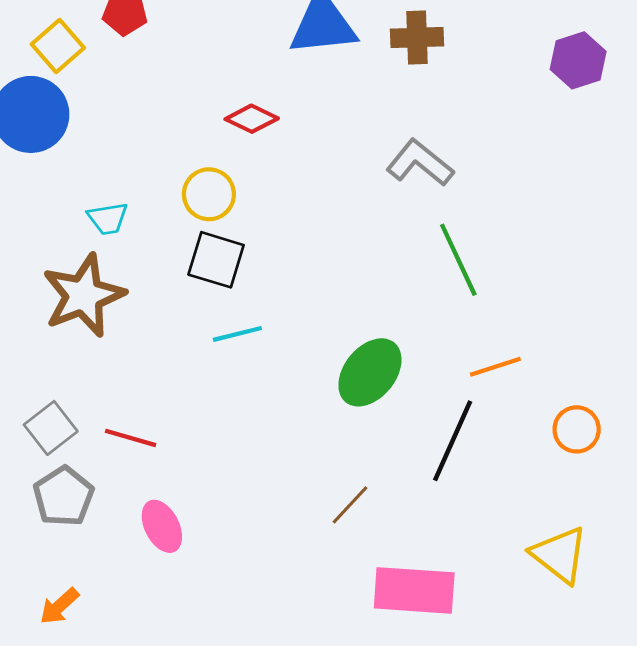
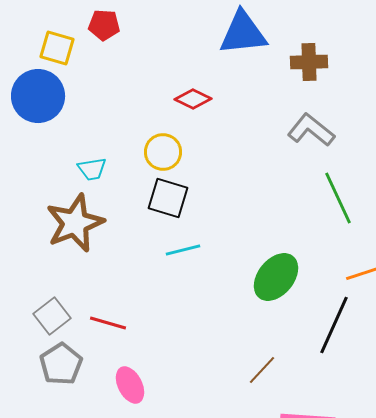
brown cross: (417, 37) -> (309, 62), moved
yellow square: (58, 46) -> (57, 48), turned -33

